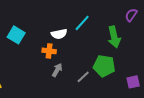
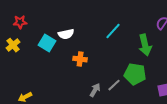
white semicircle: (59, 34) -> (66, 34), moved
gray arrow: (57, 70) -> (95, 90), moved

